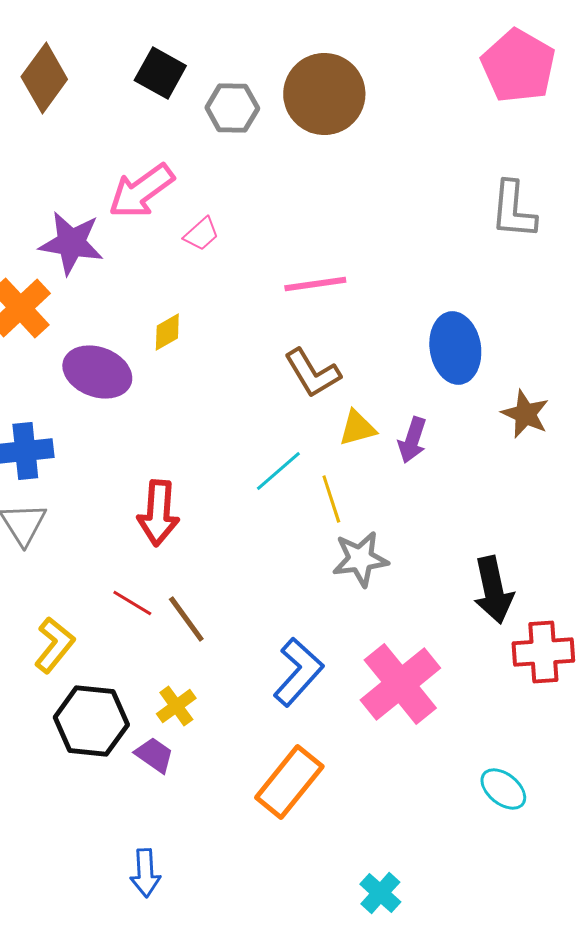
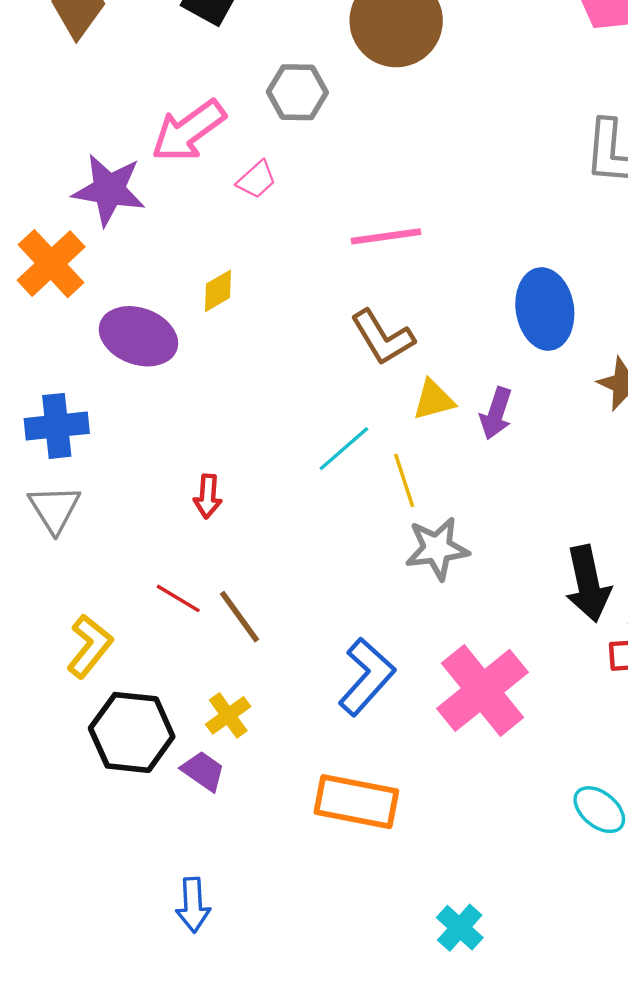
gray hexagon: (232, 108) -> (297, 92), moved
red arrow: (158, 513) -> (208, 496), size x0.6
orange rectangle: (289, 782) -> (356, 802), turned 62

